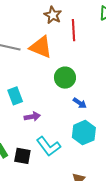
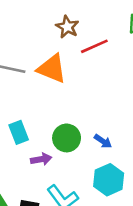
red line: (73, 30) -> (94, 46), turned 70
green circle: (65, 78) -> (67, 138), moved

